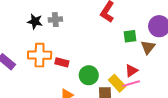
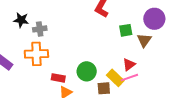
gray cross: (55, 20) -> (40, 29), moved
black star: (35, 21) -> (21, 20), moved
red rectangle: (62, 62) -> (58, 78), moved

